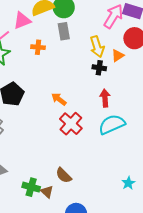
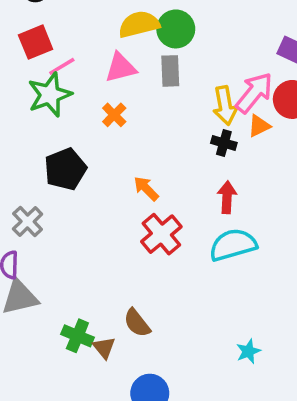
pink arrow: (113, 16) -> (254, 93), moved
pink triangle: (22, 21) -> (121, 68), moved
orange cross: (38, 47) -> (114, 115), moved, turned 32

